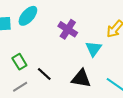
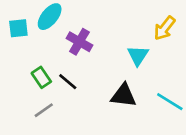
purple cross: (68, 29) -> (79, 42), moved
black line: (44, 74) -> (68, 82), moved

